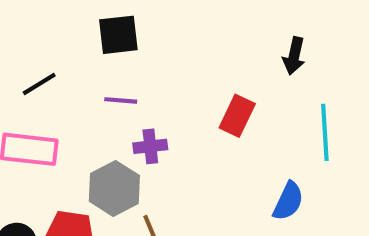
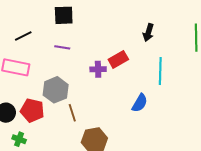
red rectangle: (237, 116) -> (118, 59), turned 30
purple cross: (150, 146) -> (98, 69), moved

